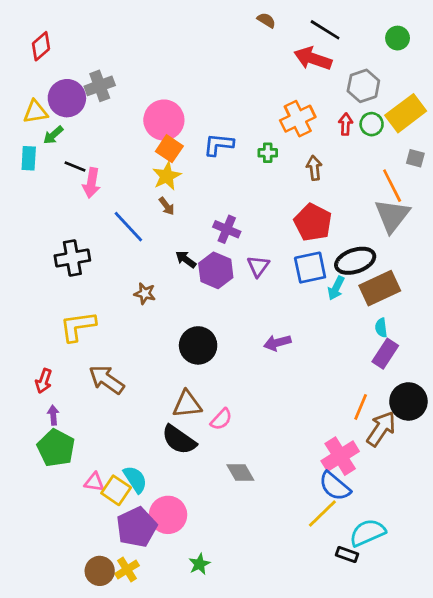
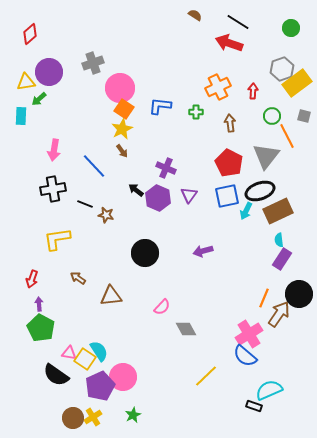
gray cross: (100, 86) -> (93, 63), moved
gray hexagon: (363, 86) -> (282, 69), moved
green circle: (372, 124) -> (272, 116), moved
black line: (75, 166) -> (85, 204), moved
pink arrow: (91, 183) -> (54, 150), moved
gray triangle: (392, 216) -> (266, 156), moved
brown arrow: (107, 380) -> (78, 278), size x0.6
brown triangle: (187, 404) -> (111, 296), moved
black semicircle: (179, 440) -> (56, 375), moved
gray diamond: (240, 473) -> (186, 329), moved
yellow line: (322, 514) -> (206, 376), moved
green star: (199, 564) -> (133, 415), moved

